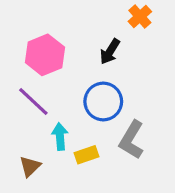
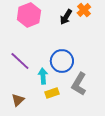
black arrow: (110, 52) -> (66, 17), moved
pink hexagon: (45, 55) -> (29, 15), moved
cyan arrow: (60, 136) -> (43, 76), moved

